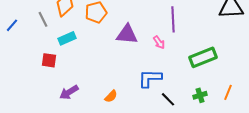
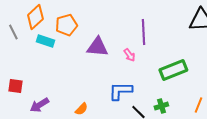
cyan rectangle: (67, 38) -> (45, 41), moved, turned 42
red square: (49, 60) -> (15, 86), moved
green cross: (200, 95) -> (161, 106), moved

